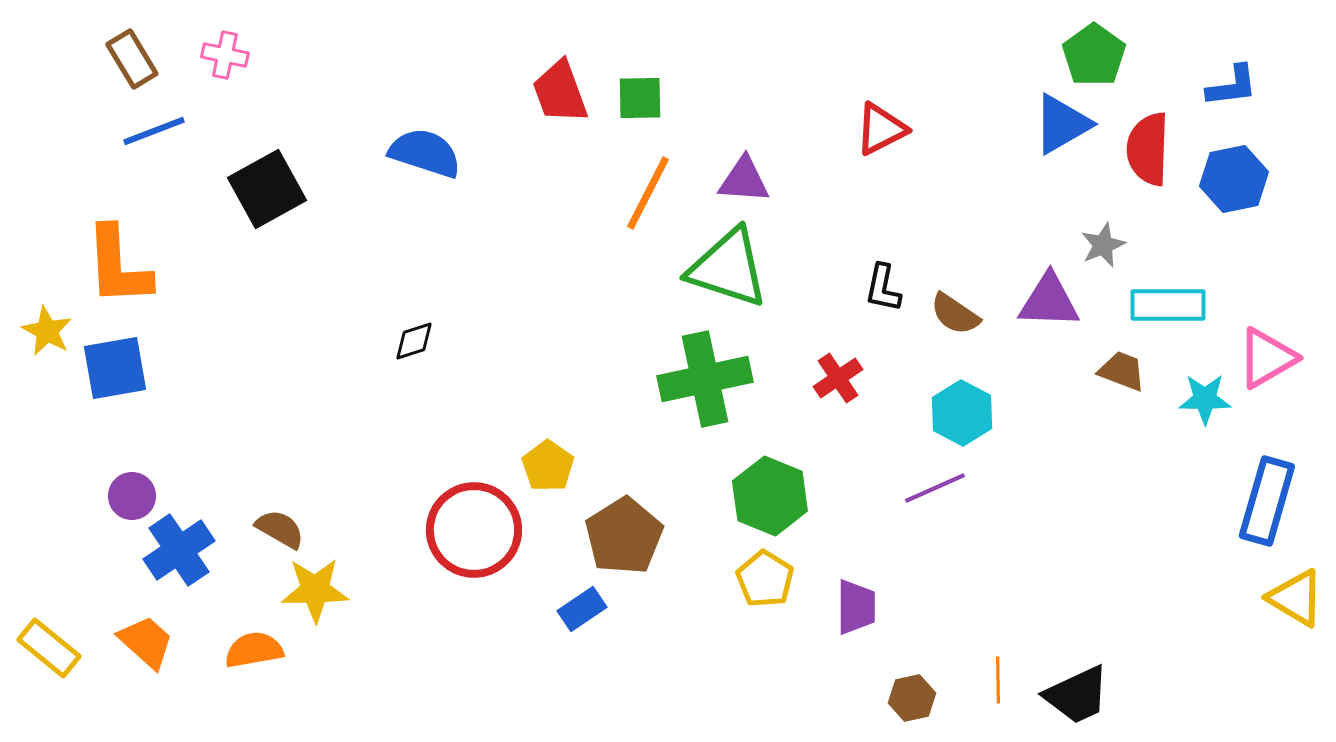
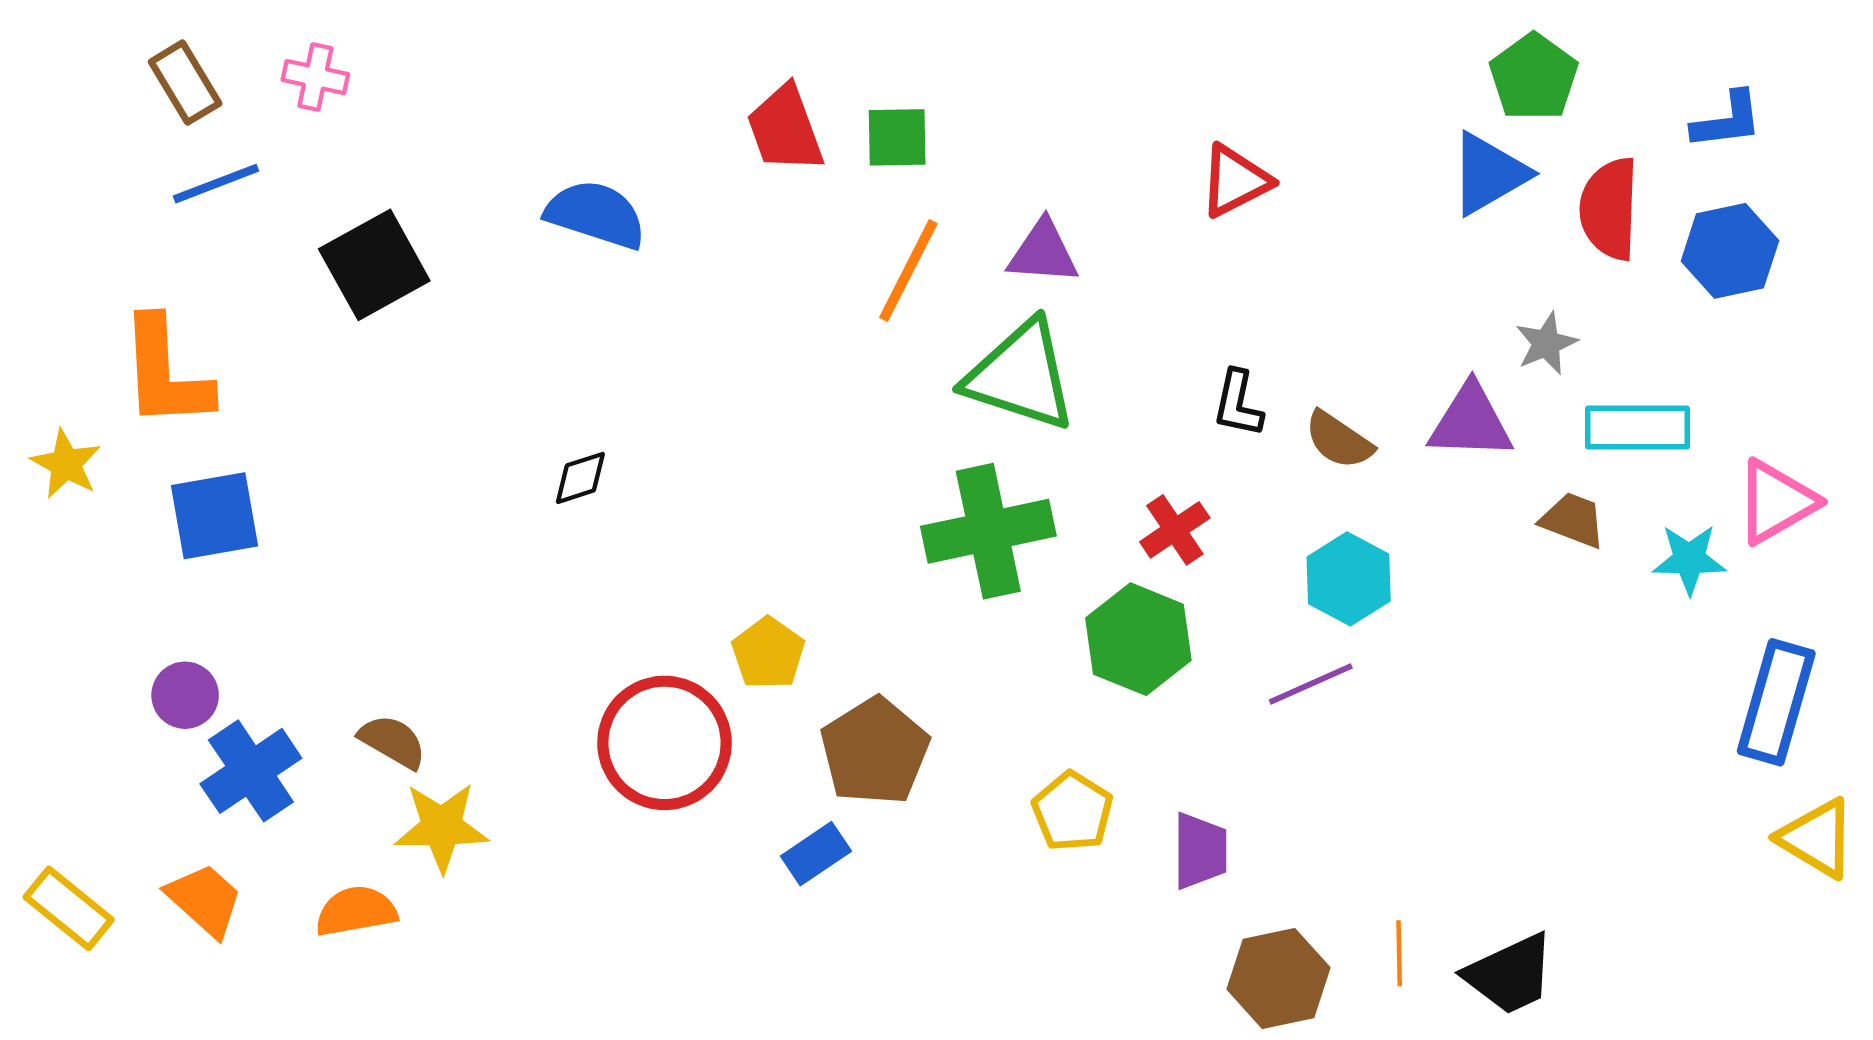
blue square: (115, 368) -> (214, 516), moved
green hexagon: (770, 496) -> (1138, 639), moved
brown hexagon: (912, 698) -> (1279, 978), size x1.5

